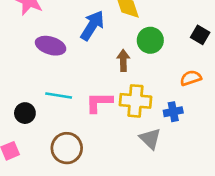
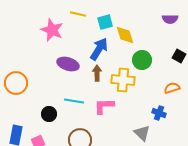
brown arrow: (123, 60) -> (97, 73), moved
yellow cross: (135, 101) -> (123, 80), moved
blue cross: (173, 112) -> (159, 113), turned 32

